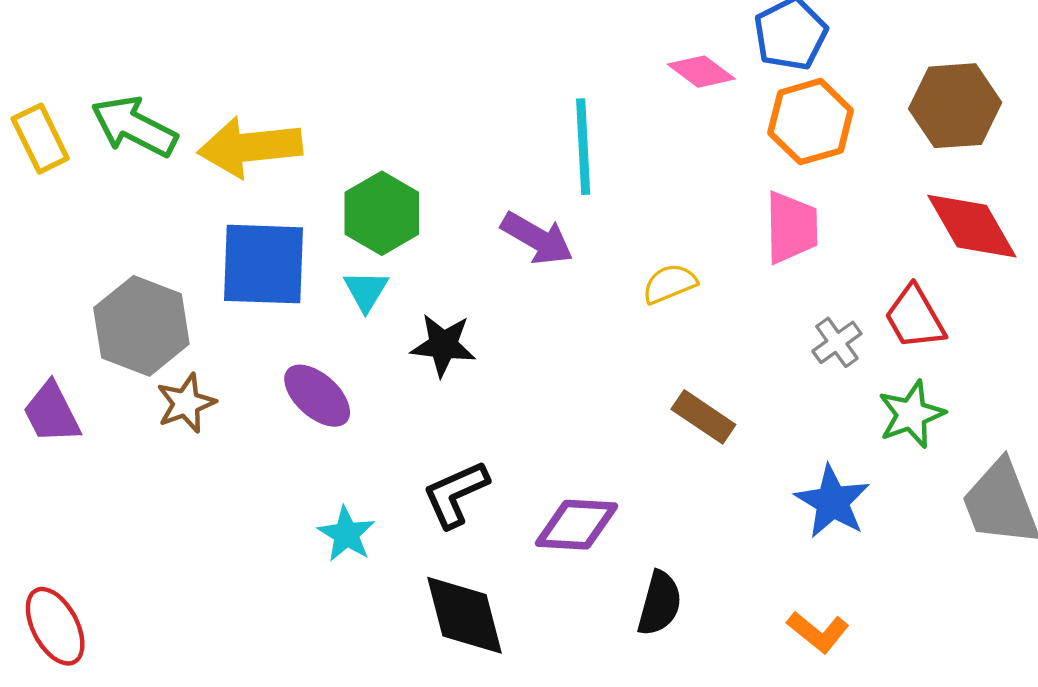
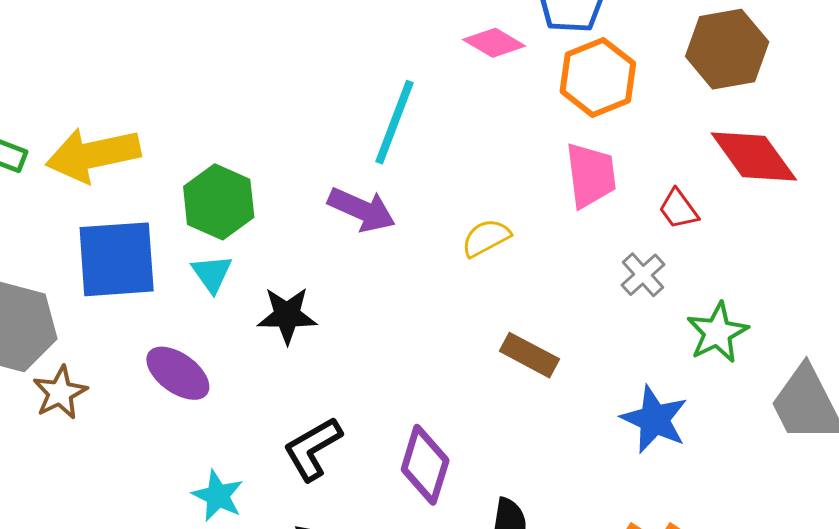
cyan line: (583, 147) -> (394, 122), turned 30
red trapezoid: (915, 318) -> (678, 209), moved, size x0.7
purple diamond: (577, 525) -> (425, 465), turned -70

